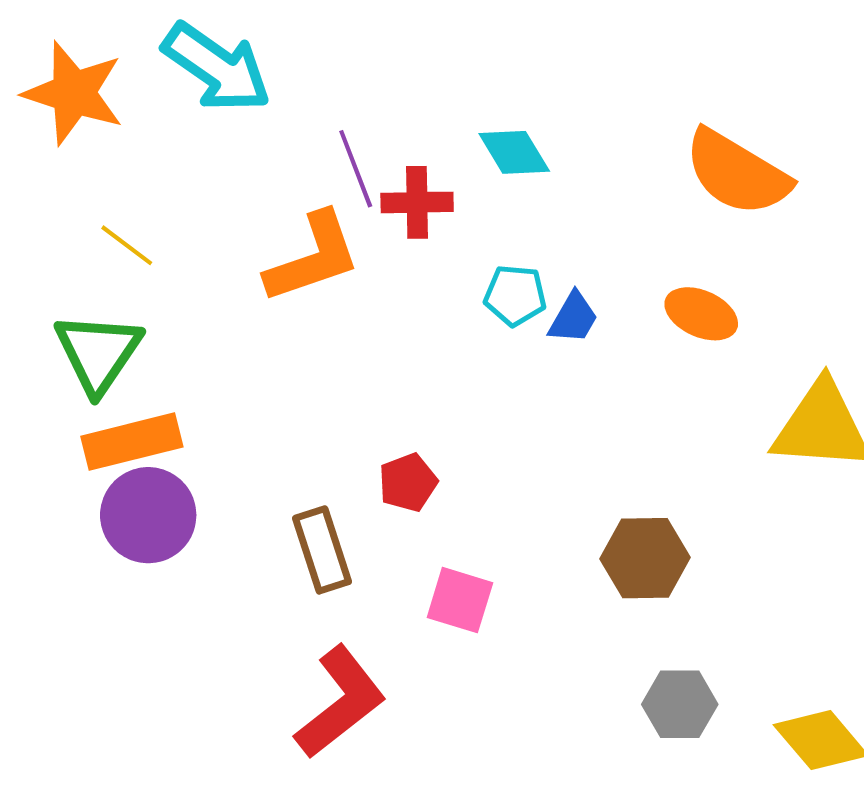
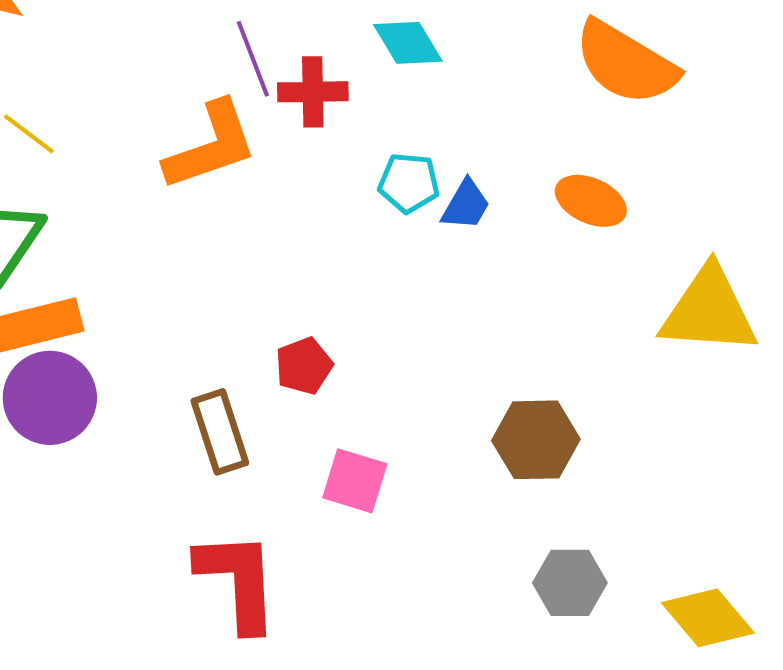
red L-shape: (340, 702) -> (238, 581), turned -55

